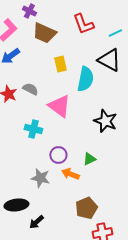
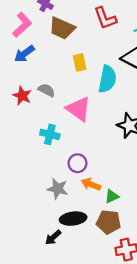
green triangle: (89, 159) -> (112, 196), moved
black ellipse: (16, 205) -> (73, 219), moved
brown pentagon: (86, 208) -> (109, 222), turned 30

